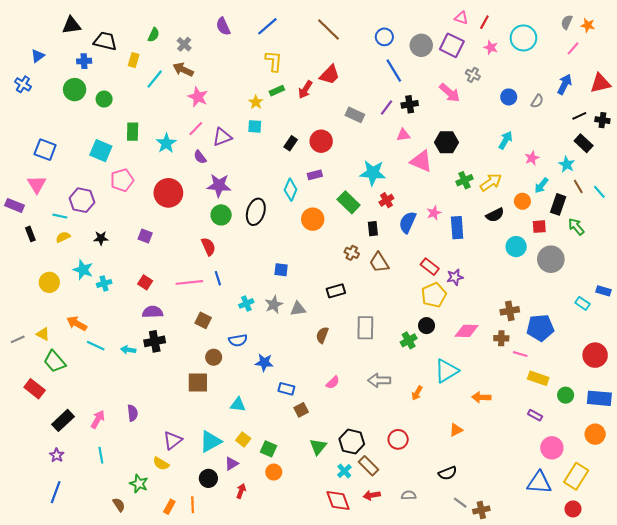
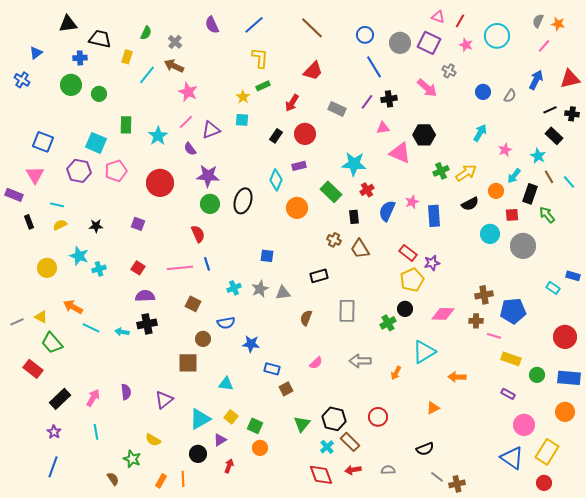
red arrow: (305, 90) -> (292, 103), moved
purple hexagon: (82, 200) -> (79, 171), moved
purple triangle: (173, 440) -> (164, 400), moved
blue triangle: (539, 483) -> (512, 458), turned 30

